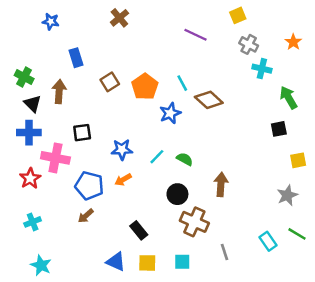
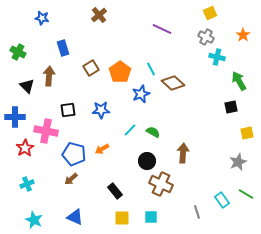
yellow square: (238, 15) -> (210, 13), moved
green cross: (24, 77) -> (18, 52), moved
blue cross: (29, 133) -> (15, 117), moved
blue star: (122, 149) -> (101, 110), moved
gray line: (225, 252) -> (197, 212), moved
blue triangle: (116, 262) -> (75, 217), moved

